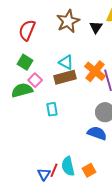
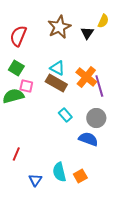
brown rectangle: (65, 77) -> (56, 83), turned 45
pink square: (35, 80) -> (26, 86), turned -32
cyan rectangle: (52, 109) -> (65, 115), moved, turned -32
red line: (54, 170) -> (16, 154), moved

